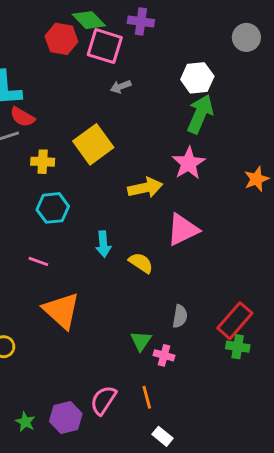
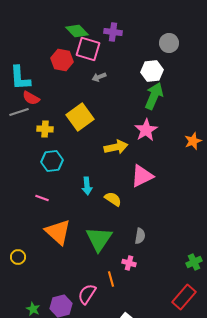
gray circle: (246, 37) -> (169, 43), moved
red hexagon: (61, 39) -> (62, 60), moved
red rectangle: (235, 321) -> (184, 297), moved
green triangle: (141, 341) -> (99, 239), moved, size x1.8
green cross: (238, 347) -> (194, 262), moved, turned -35
orange line: (147, 397) -> (111, 279), moved

